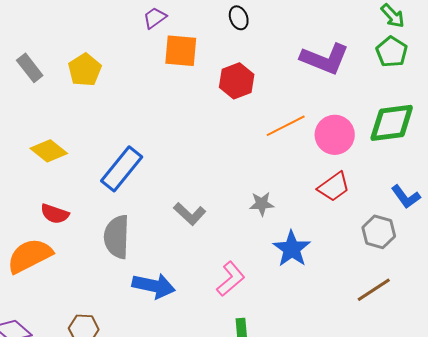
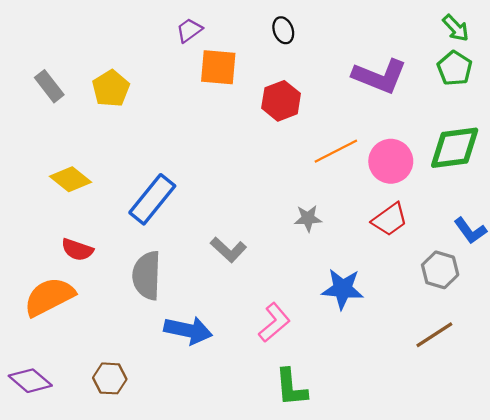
gray star: (262, 204) -> (308, 218), moved
blue star: (292, 249) -> (343, 289), turned -30

